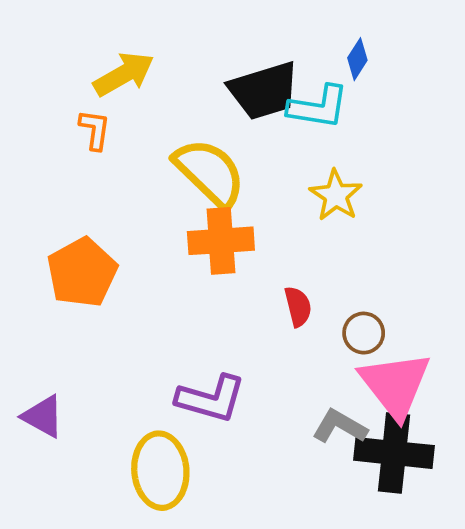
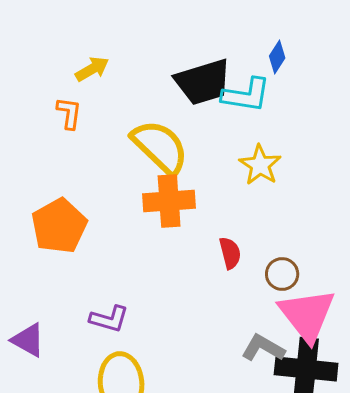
yellow arrow: (124, 74) -> (92, 69), size x0.7
purple L-shape: (211, 399) -> (109, 319), moved, size x0.7

